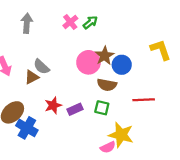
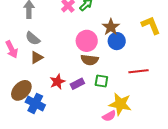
brown star: (105, 56) -> (111, 27), moved
gray semicircle: (41, 67) -> (33, 38), moved
brown semicircle: (107, 85) -> (90, 60), moved

